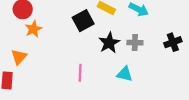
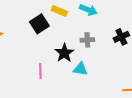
black star: (109, 43) -> (64, 53), moved

